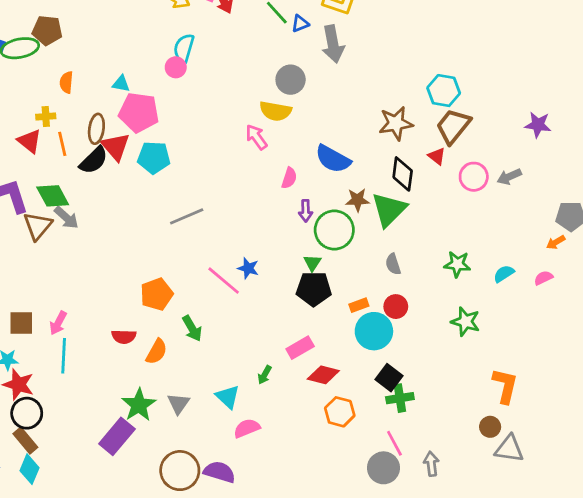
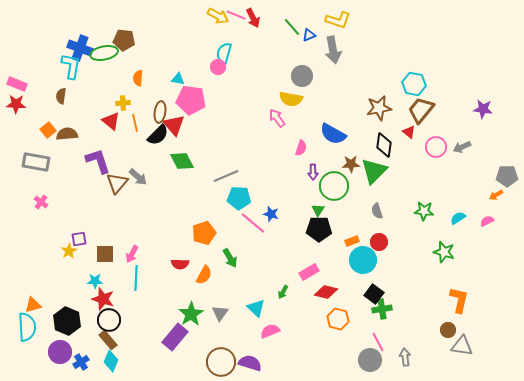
cyan pentagon: (154, 158) -> (239, 198), moved
green diamond: (53, 196) -> (182, 161), moved
green star: (465, 322) -> (444, 252), moved

